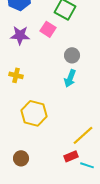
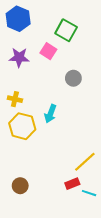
cyan arrow: (70, 78) -> (50, 114), moved
yellow hexagon: (34, 113) -> (22, 126), moved

